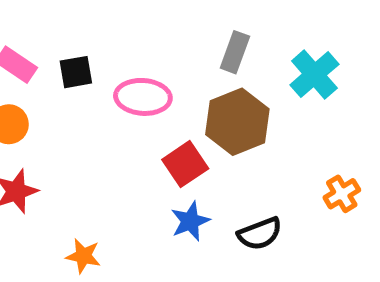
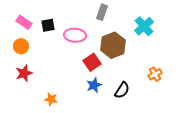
gray rectangle: (235, 52) -> (102, 12), moved
black semicircle: (260, 234) -> (122, 90), turned -36

